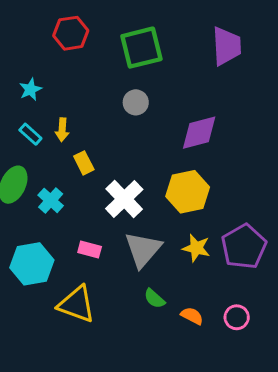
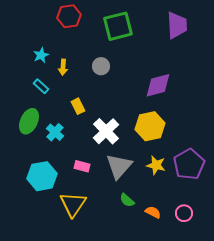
gray circle: (136, 102) -> (101, 66), moved
yellow arrow: (62, 130) -> (63, 67), moved
yellow triangle: (77, 304) -> (73, 204), turned 44

